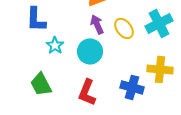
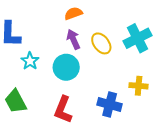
yellow cross: (160, 69) -> (139, 86), size x0.7

